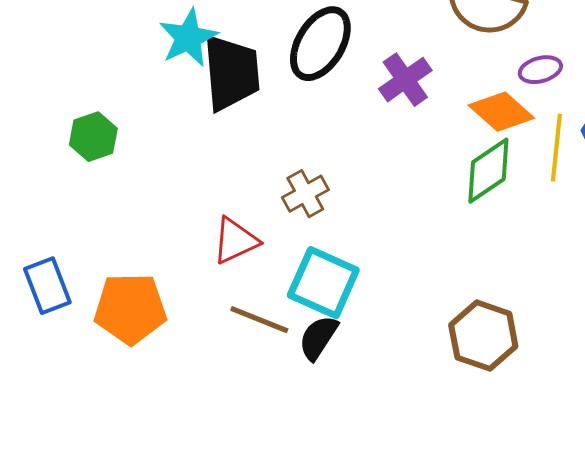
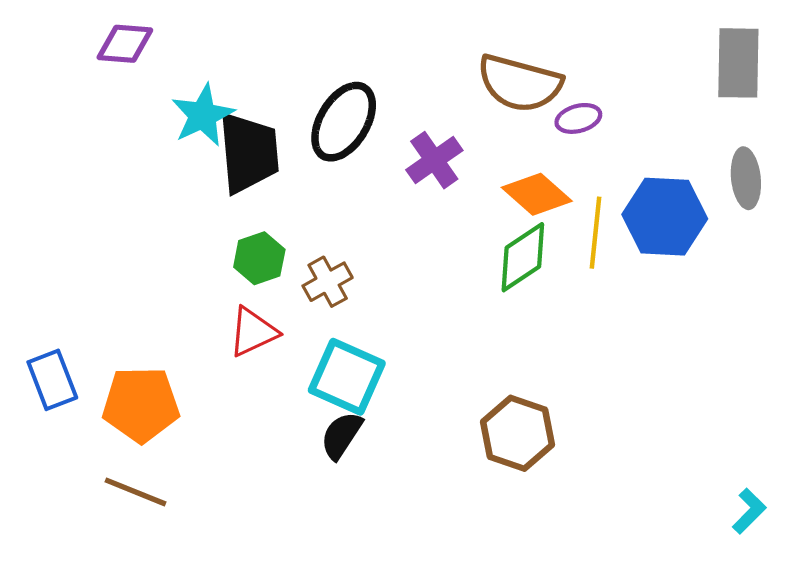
purple ellipse: (540, 70) -> (578, 118), moved
green hexagon: (93, 137) -> (259, 258), moved
brown line: (259, 320) -> (136, 492), moved

